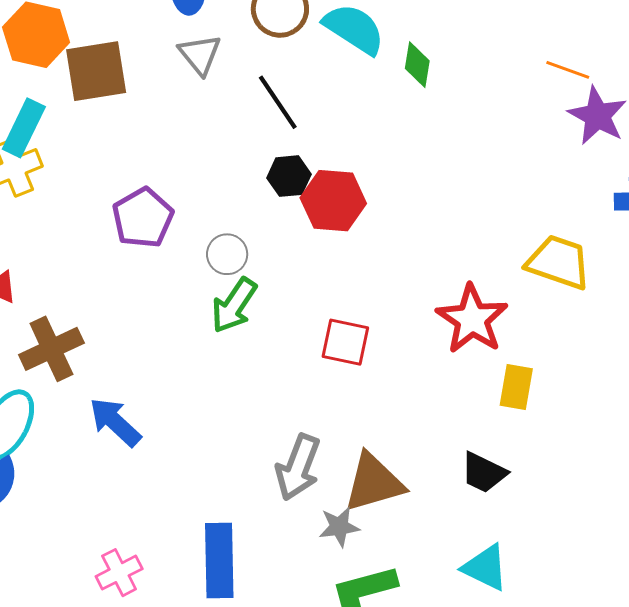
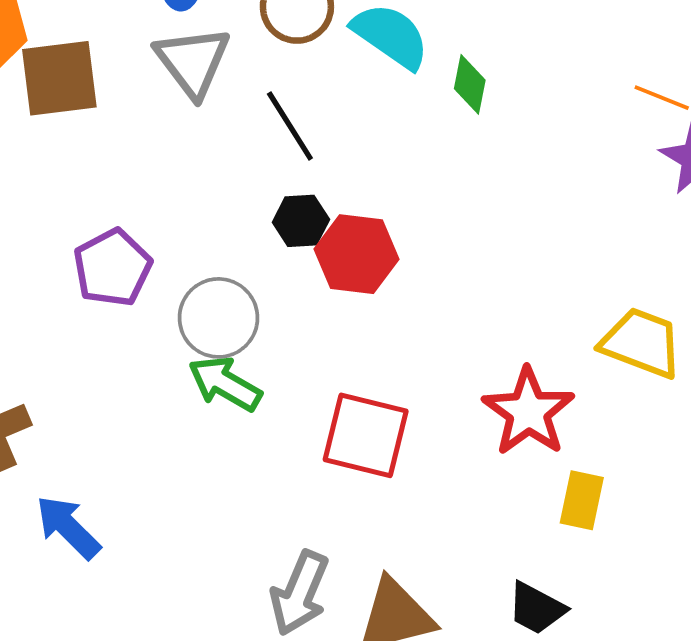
gray triangle: (200, 55) -> (193, 62), size x1.4
gray circle: (227, 254) -> (218, 318), size x1.5
green arrow: (234, 305) -> (225, 384), turned 84
red square: (345, 342) -> (366, 435), size x1.4

